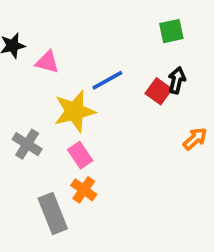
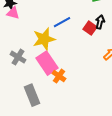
pink triangle: (47, 62) -> (13, 13), moved
pink rectangle: (80, 155) -> (47, 63), size x1.6
orange cross: (84, 190) -> (59, 76), moved

